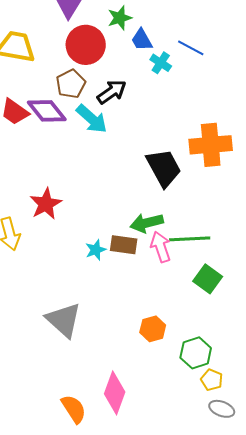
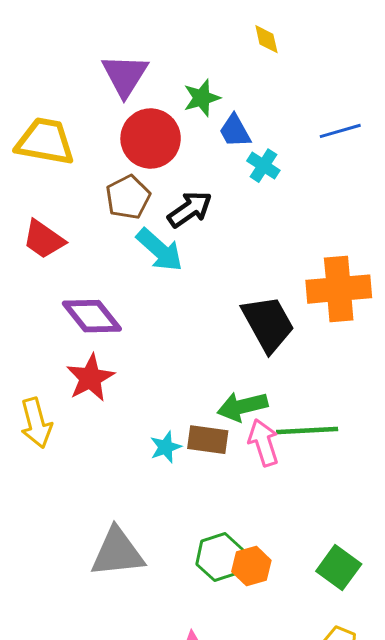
blue line: (191, 48) -> (340, 131), moved, turned -44
purple diamond: (47, 111) -> (92, 316), moved
green square: (208, 279) -> (339, 568), moved
gray triangle: (64, 320) -> (117, 552), turned -48
green hexagon: (196, 353) -> (220, 557), moved

